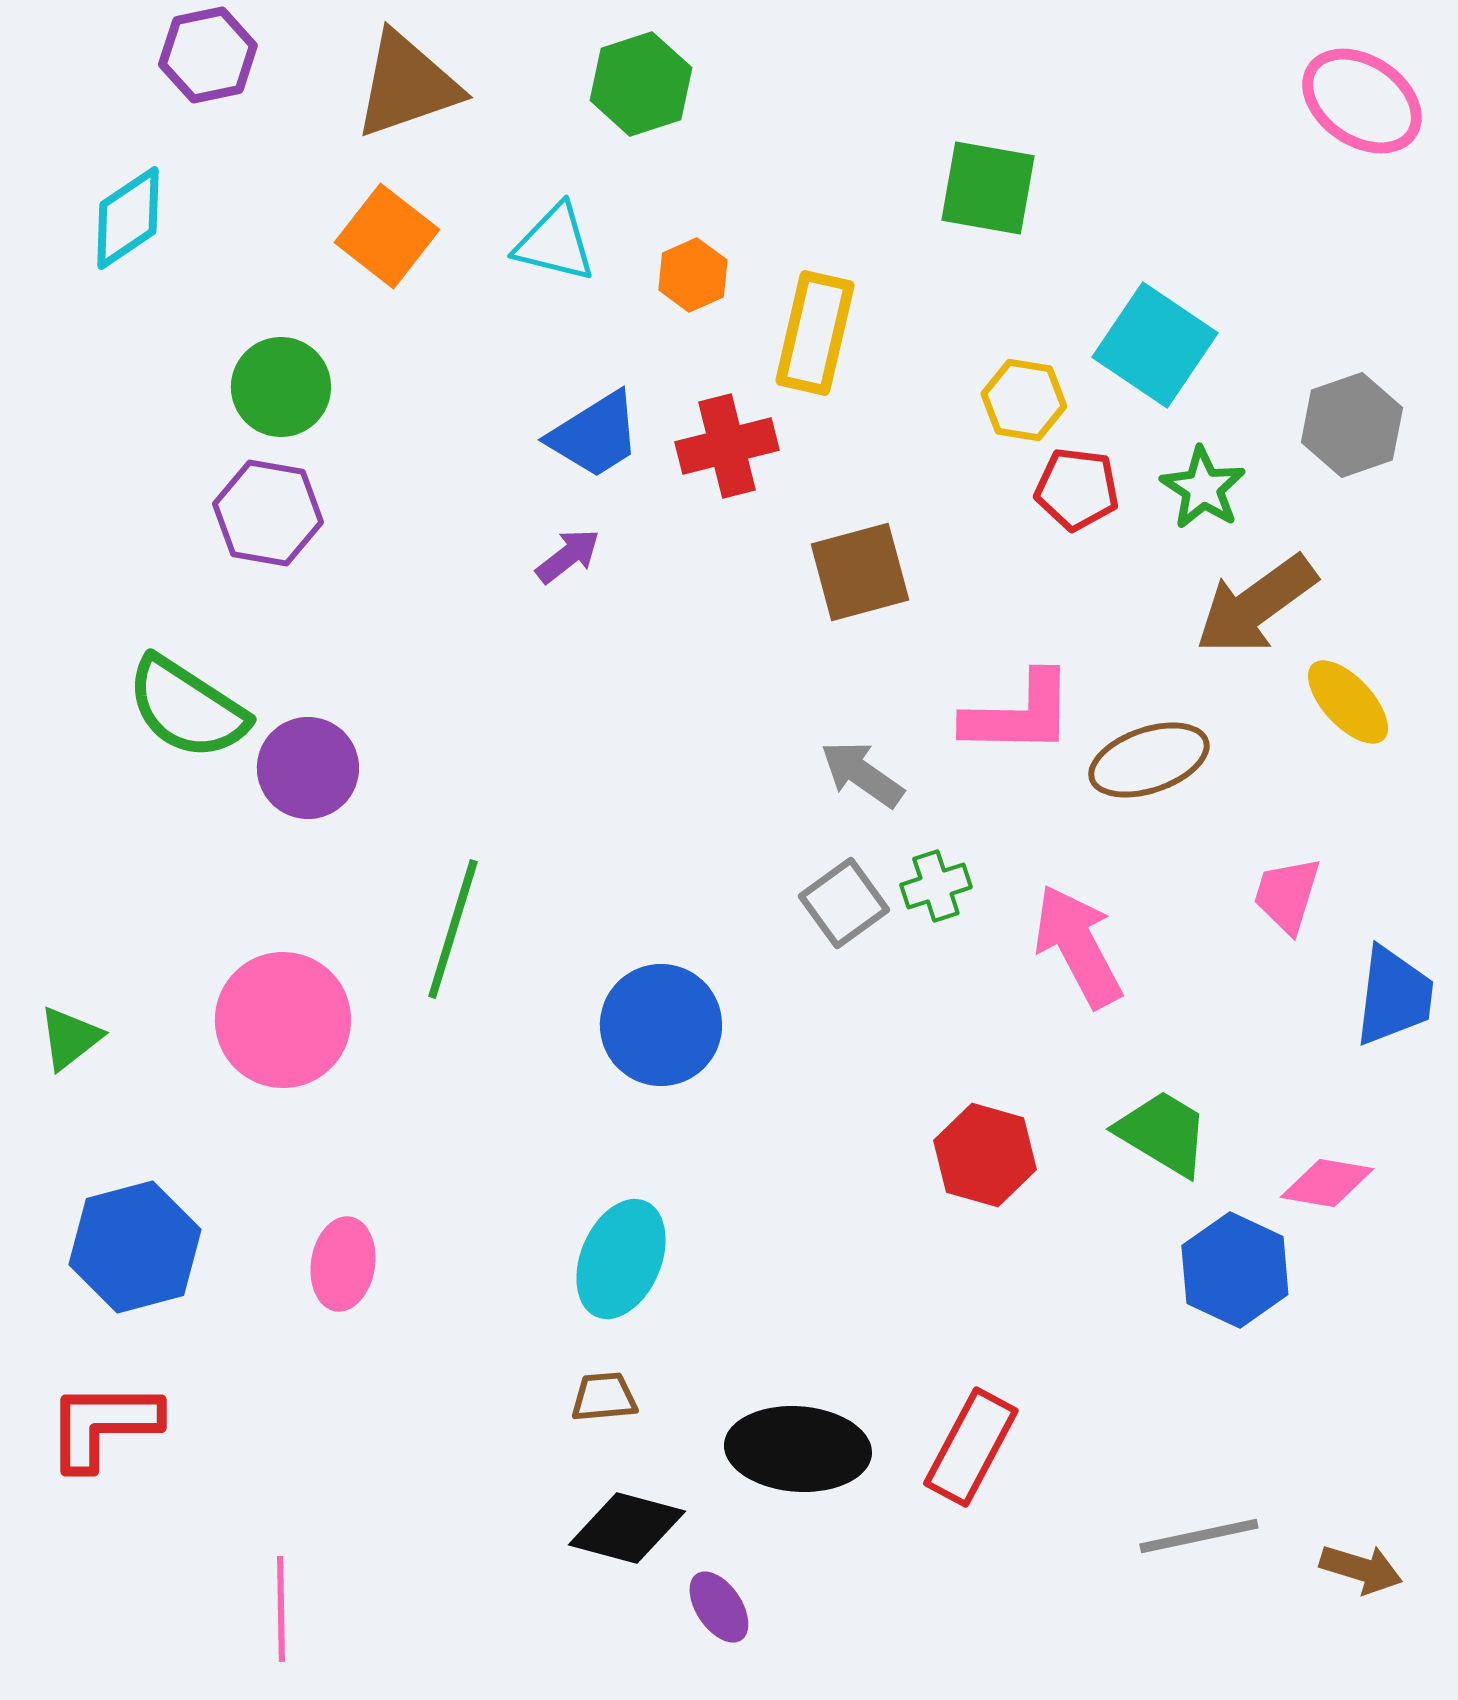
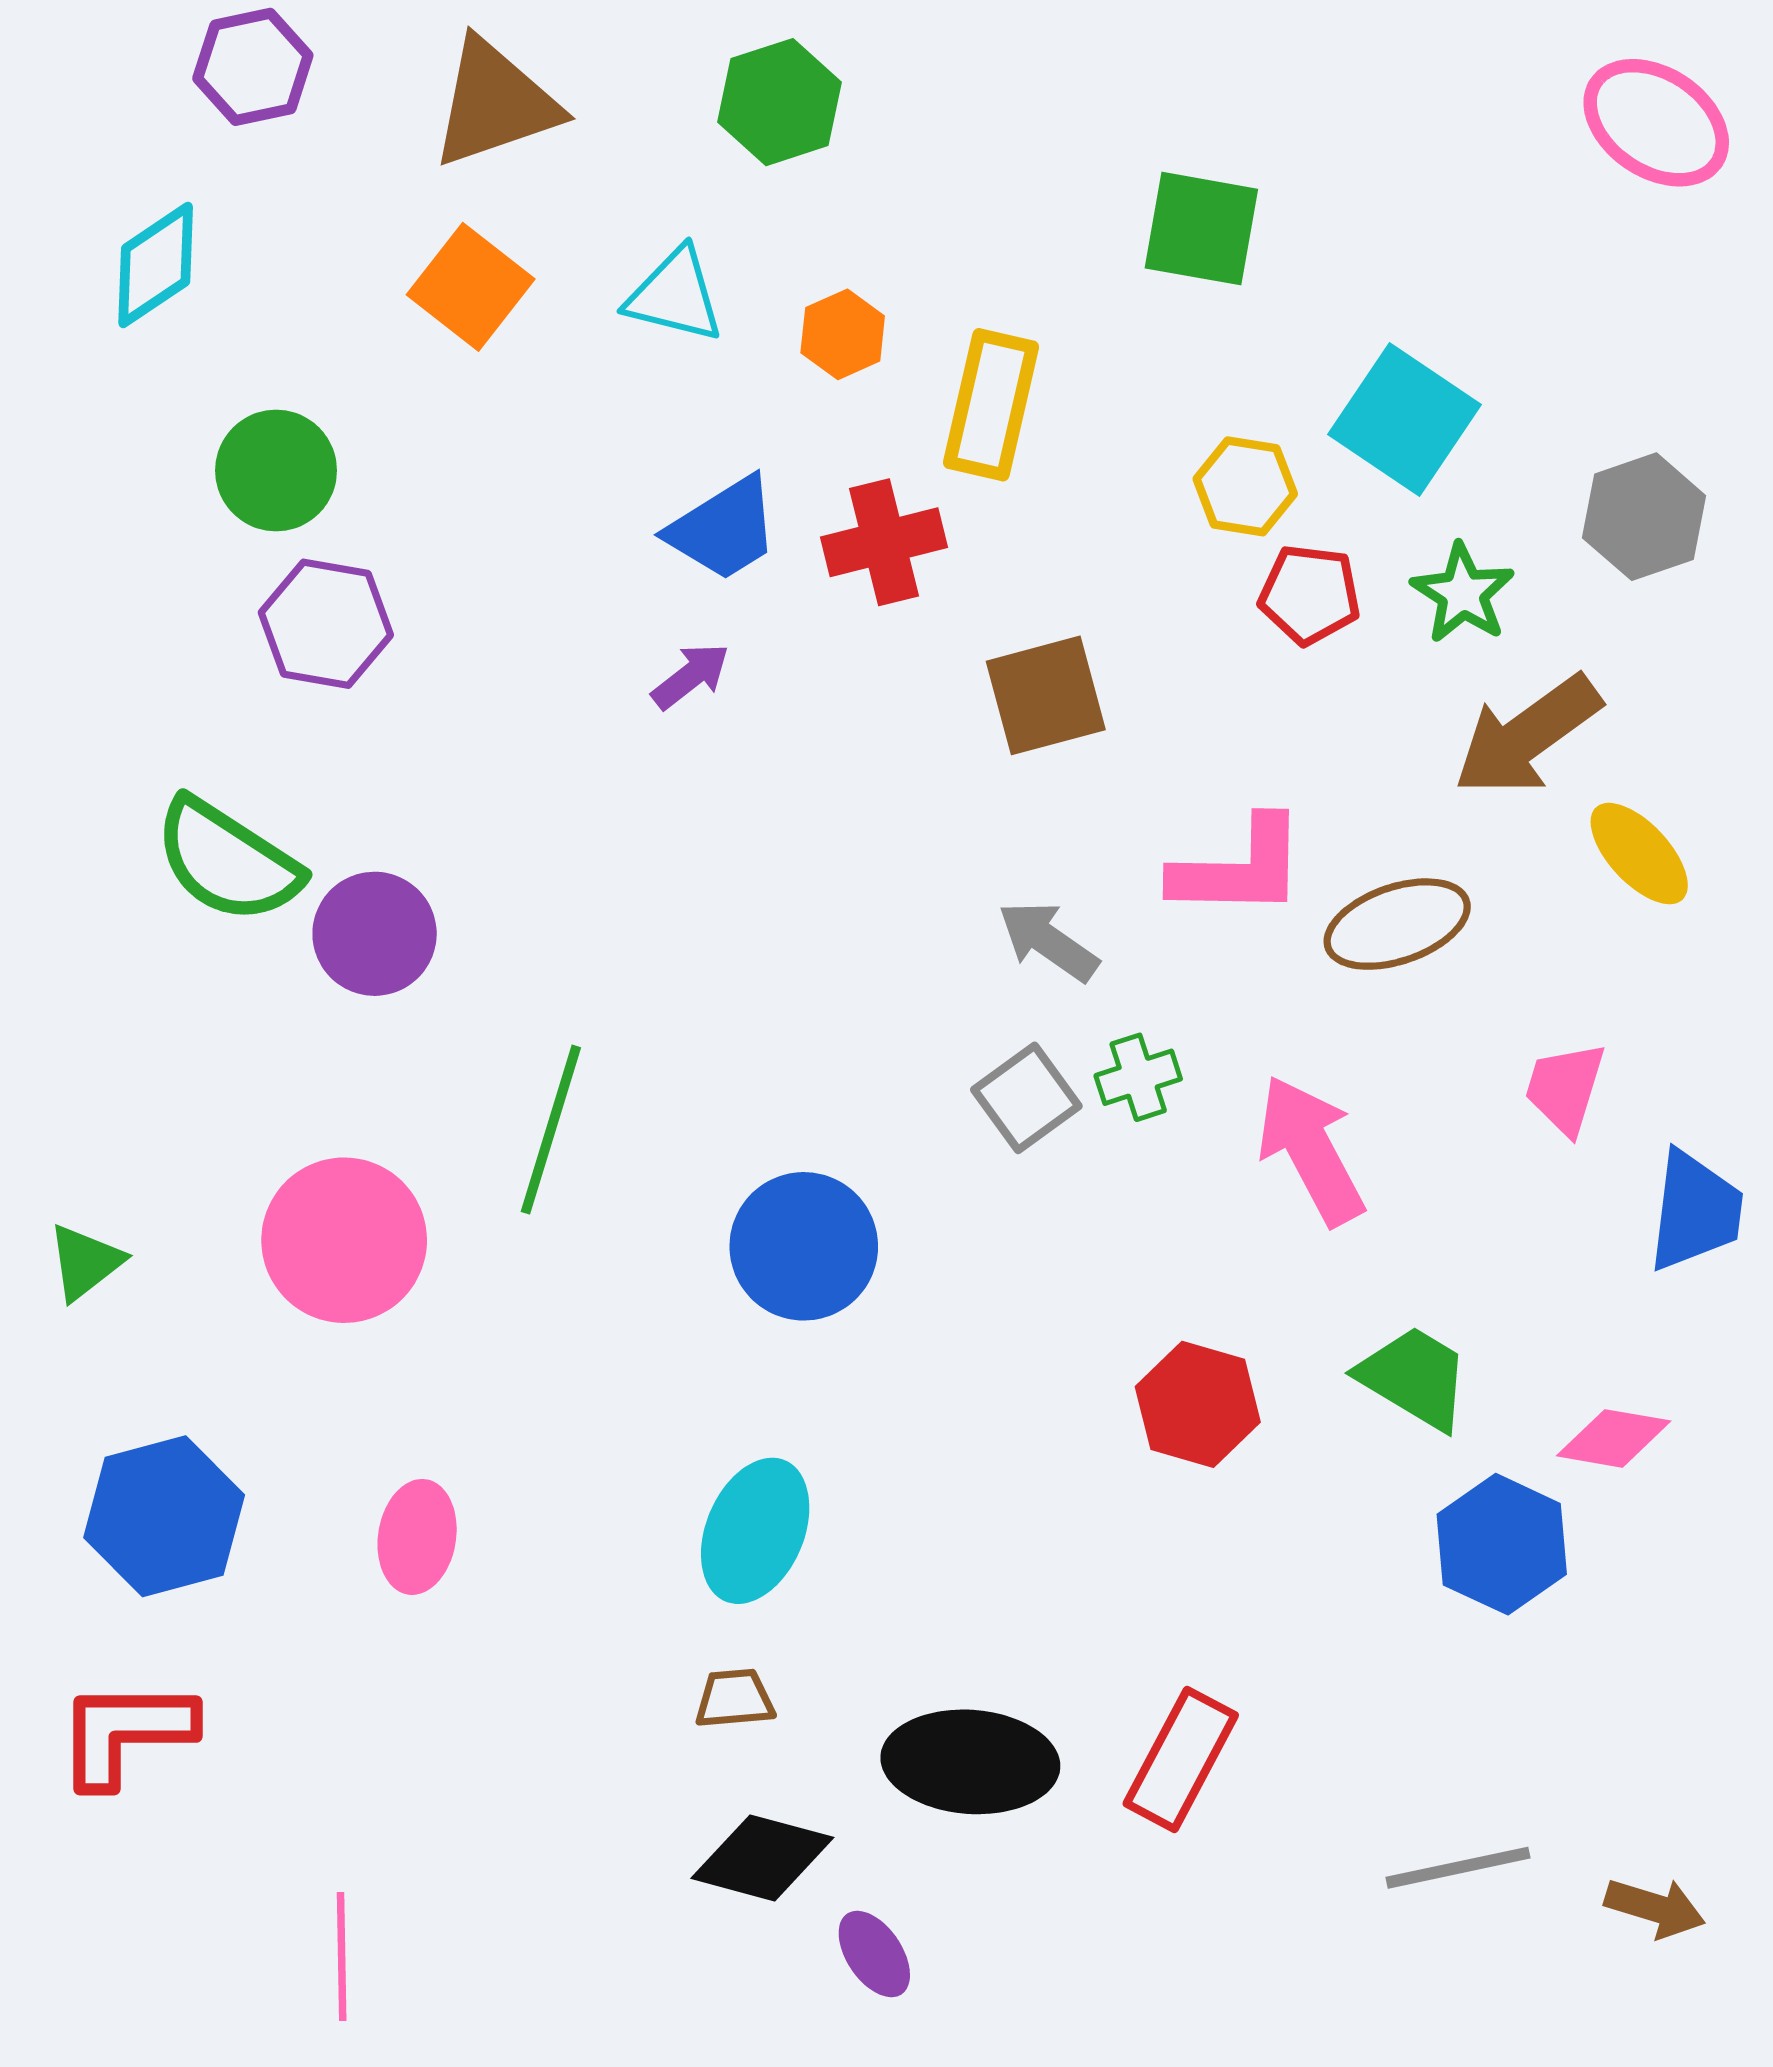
green circle: (281, 387) -> (276, 470), moved

